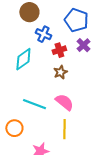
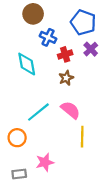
cyan diamond: (23, 59) -> (27, 64), turned -65
cyan line: (34, 104) -> (38, 112), turned -60
yellow line: (64, 129) -> (82, 137), moved

